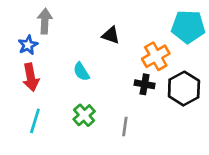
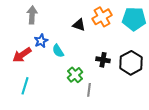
blue star: (28, 45) -> (41, 41), moved
orange cross: (156, 56) -> (102, 17), moved
red arrow: (31, 77) -> (22, 55), turned 66
green cross: (84, 115) -> (75, 75), moved

